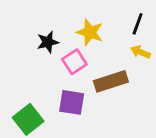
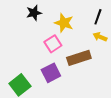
black star: (48, 42) -> (34, 13), moved
purple square: (72, 102) -> (51, 73), turned -36

